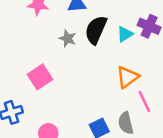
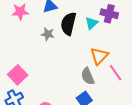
pink square: (40, 77) -> (18, 75), moved
gray semicircle: (126, 123) -> (88, 76), moved

